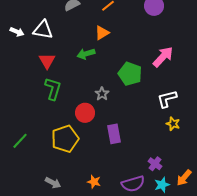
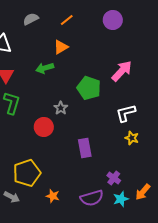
purple rectangle: (114, 134) -> (85, 148), moved
yellow pentagon: (65, 139) -> (27, 173), moved

